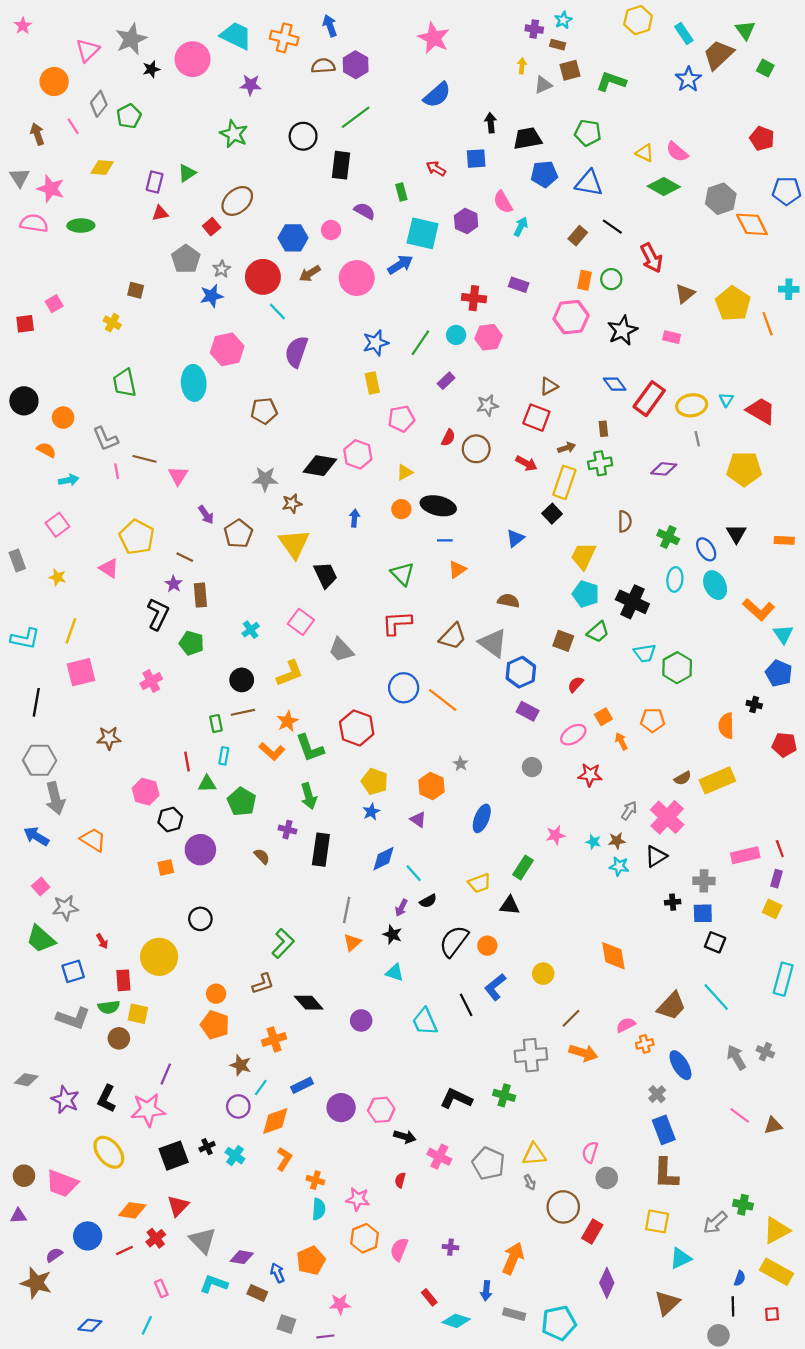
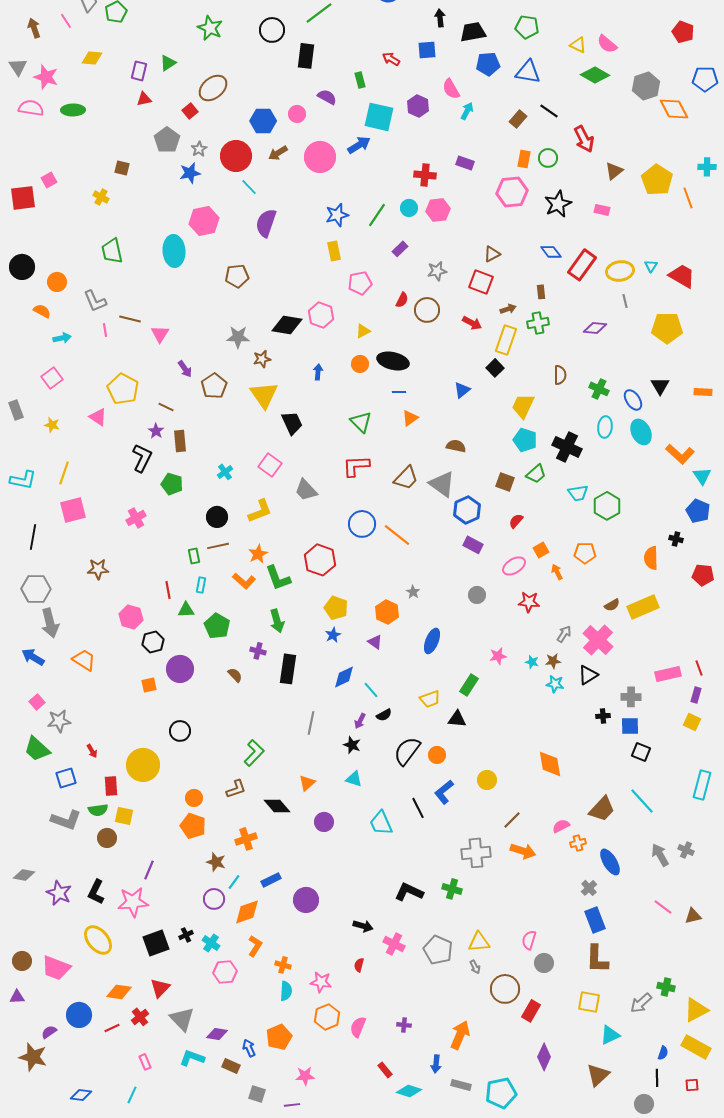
red square: (25, 324) -> (23, 198), size x1.5
orange triangle: (352, 942) -> (307, 783), moved
pink hexagon: (381, 1110) -> (225, 972), moved

